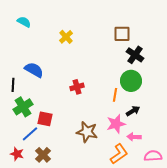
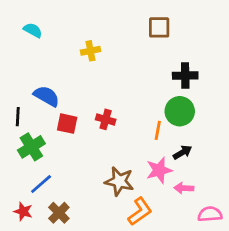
brown square: (122, 34) -> (159, 27), moved
yellow cross: (66, 37) -> (90, 51), turned 32
black cross: (135, 55) -> (185, 76), turned -36
red cross: (77, 87) -> (106, 119), turned 32
red square: (45, 119) -> (67, 124), moved
orange L-shape: (119, 154) -> (140, 211), moved

